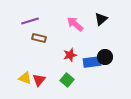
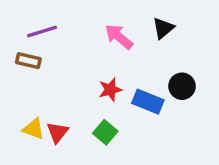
brown rectangle: (39, 38) -> (28, 61), moved
black circle: (105, 57) -> (182, 86), moved
blue rectangle: (92, 62) -> (148, 102), turned 30

